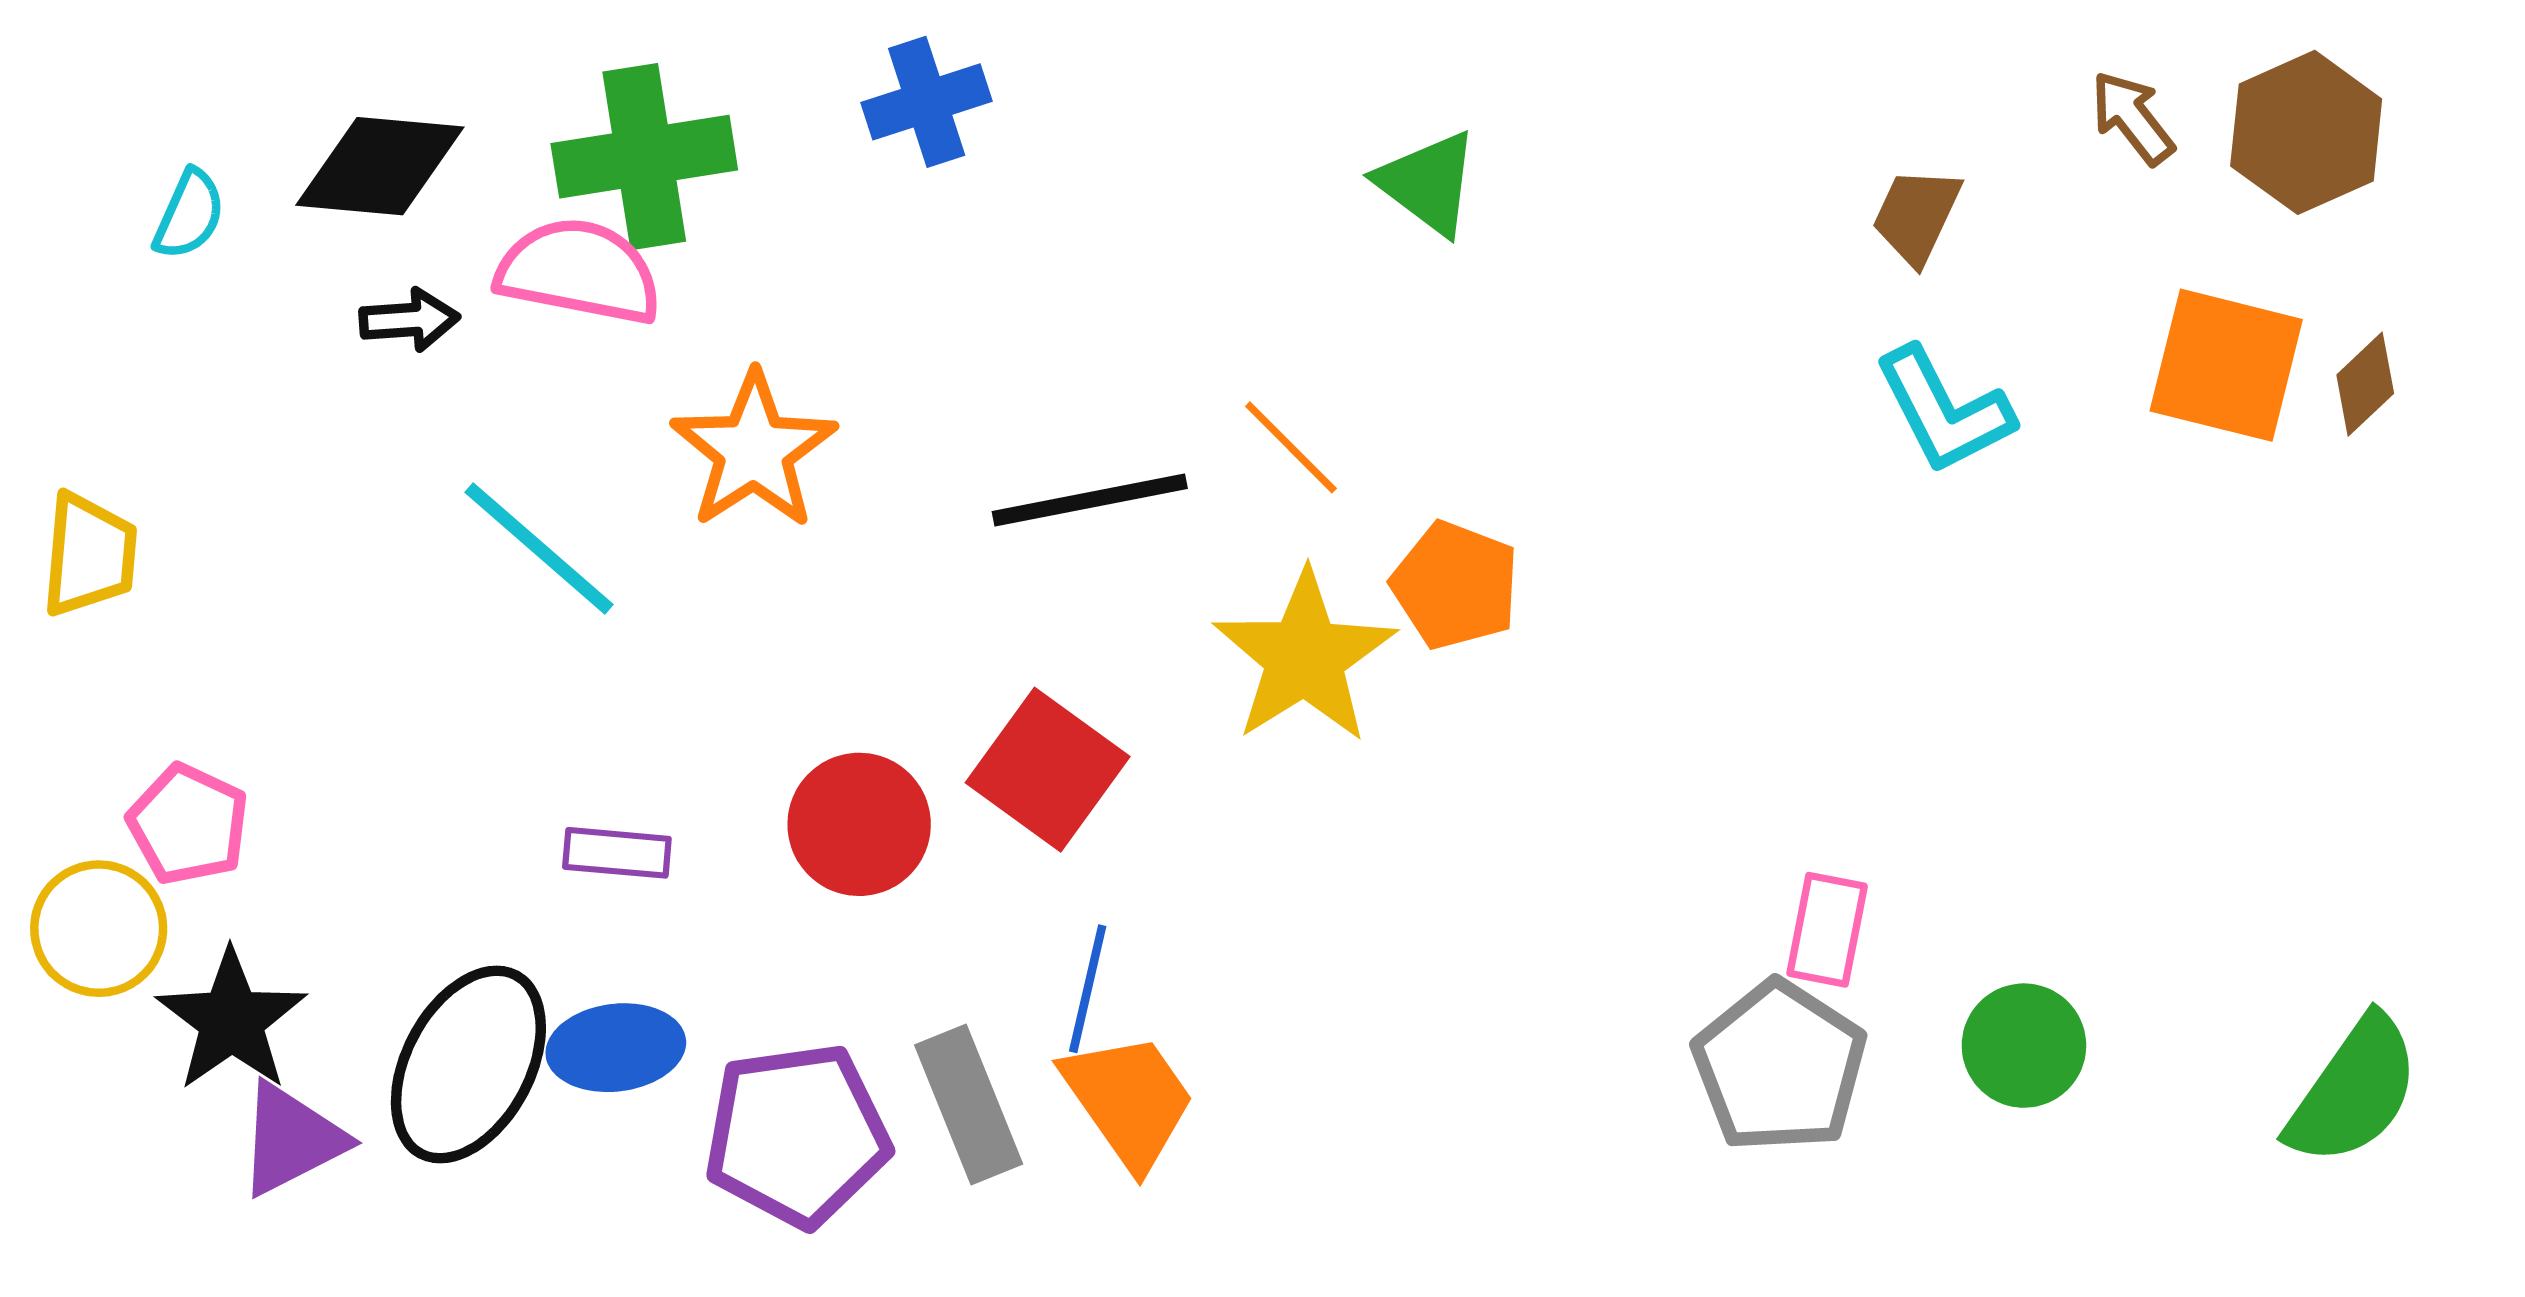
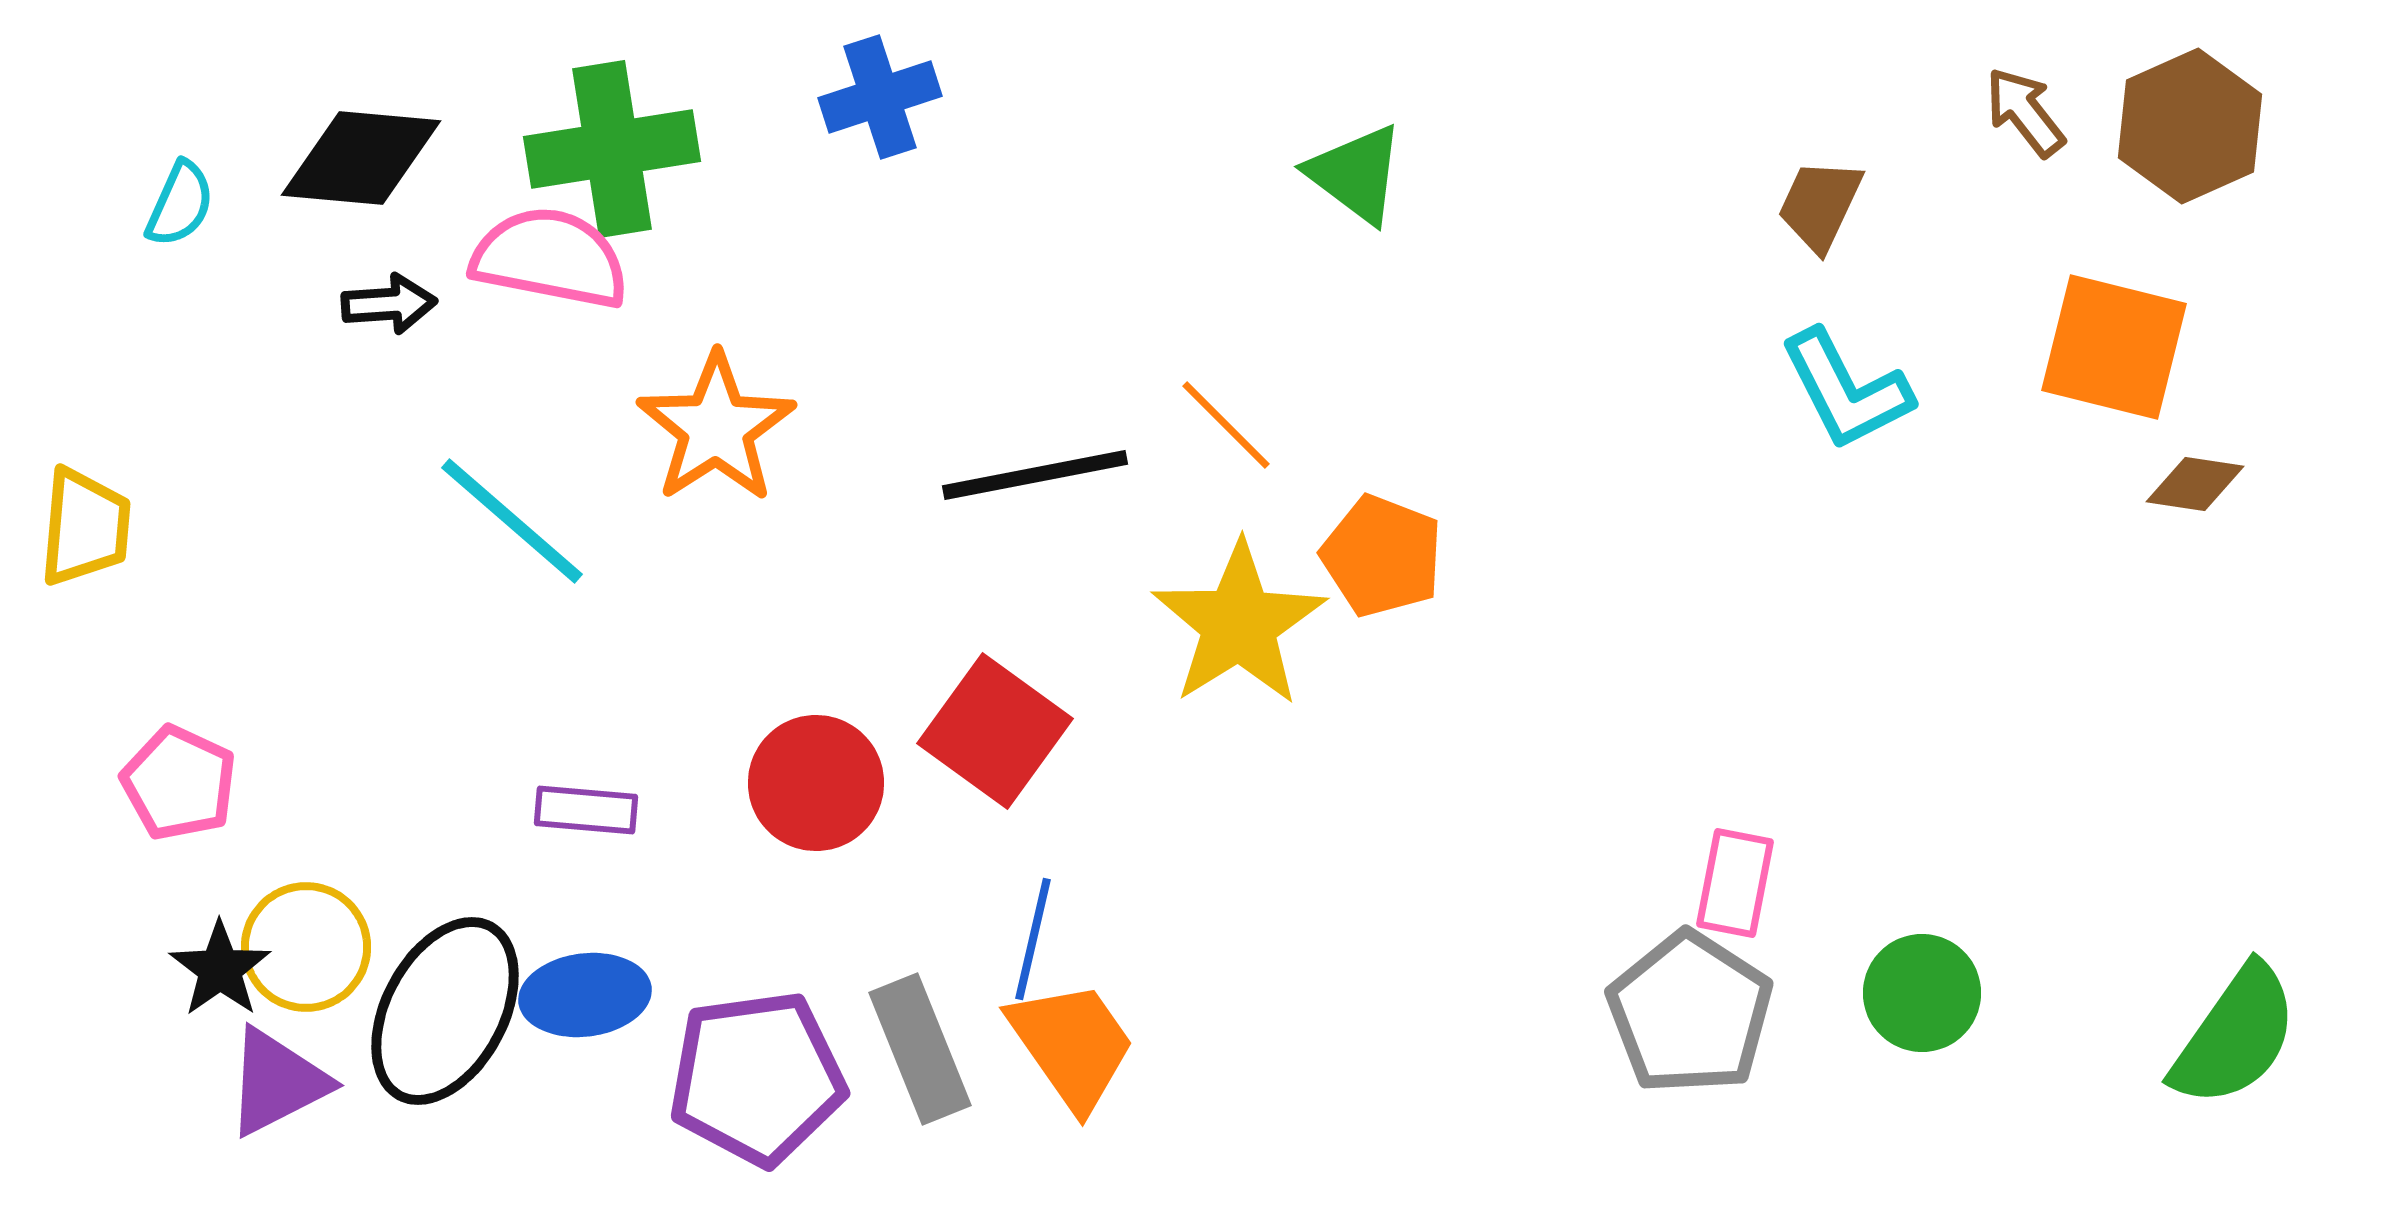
brown diamond: (2365, 384) -> (2195, 484), moved, turned 52
yellow circle: (99, 929) -> (306, 947), moved
black star: (231, 1020) -> (220, 969), size x0.7

